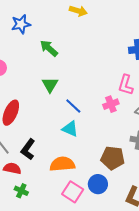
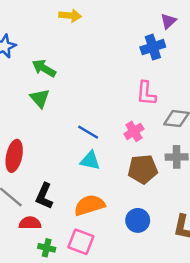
green triangle: (50, 85) -> (40, 98), moved
pink cross: (111, 104) -> (134, 131), moved
brown pentagon: (113, 158) -> (143, 169), moved
pink square: (73, 192) -> (81, 242), moved

